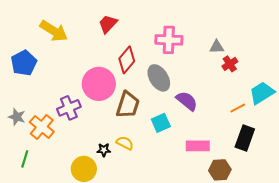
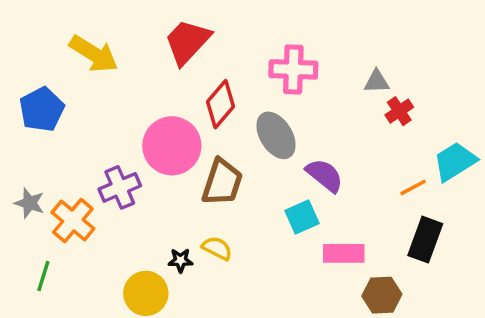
red trapezoid: (108, 24) -> (187, 42), size x1.4
cyan square: (161, 123) -> (302, 217), moved

